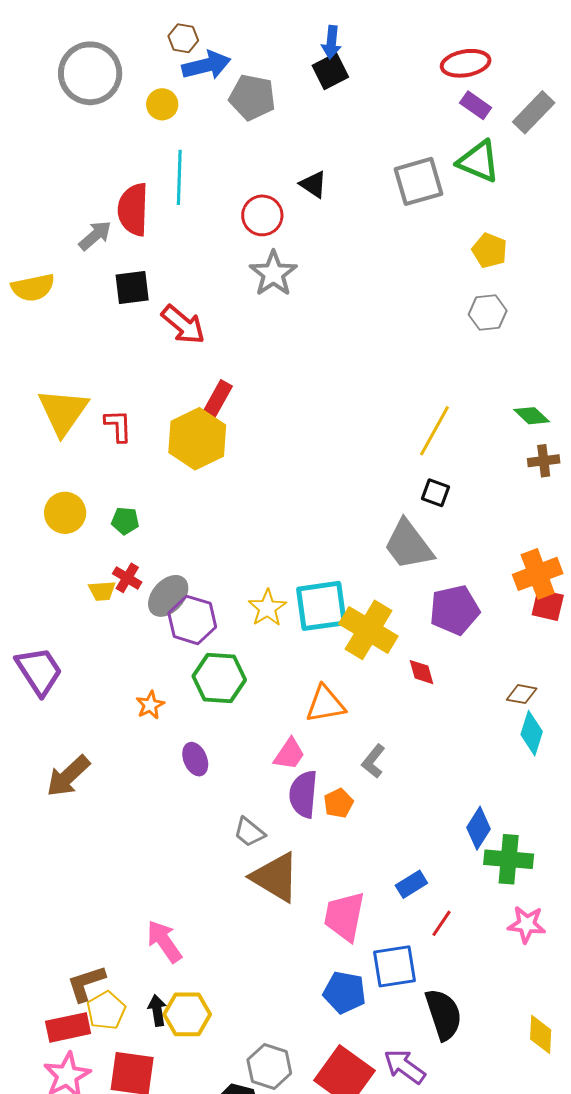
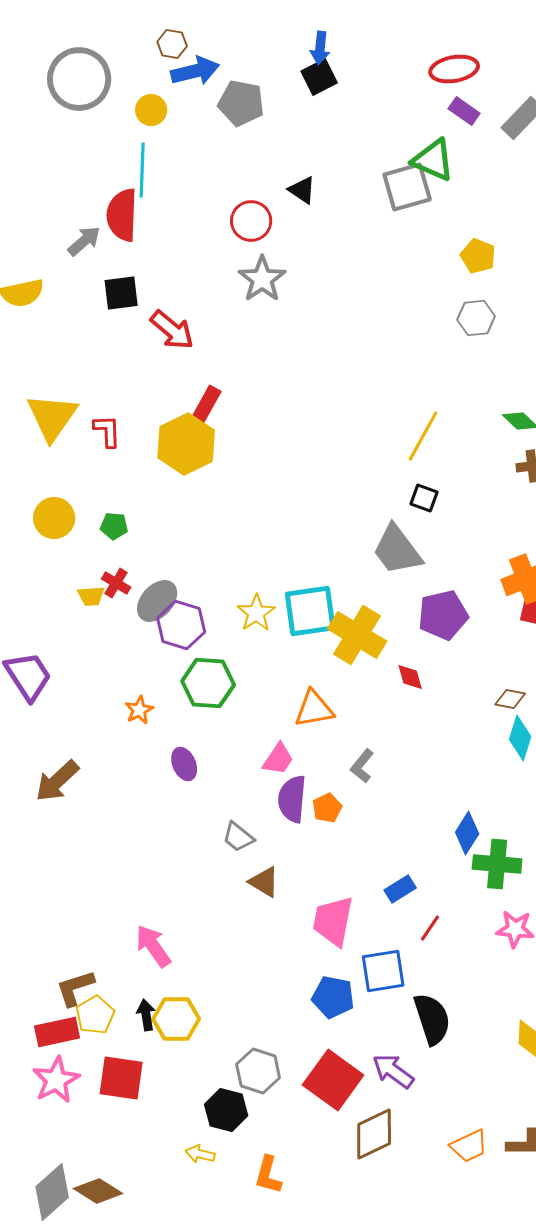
green triangle: (479, 161) -> (433, 160), moved
cyan line: (179, 177) -> (142, 170), moved
brown triangle: (275, 877) -> (264, 882), size x0.6

